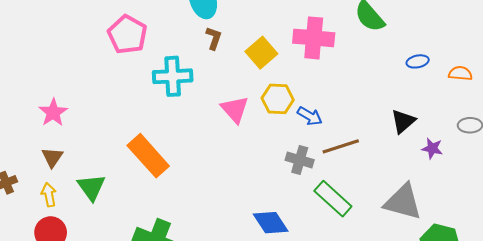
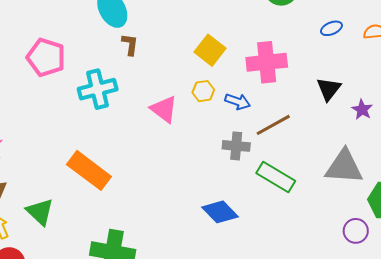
pink cross: (314, 38) -> (267, 62), moved
yellow square: (261, 53) -> (210, 50), moved
yellow hexagon: (278, 99) -> (203, 91), size x0.7
purple star: (432, 148) -> (362, 110), turned 30

